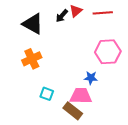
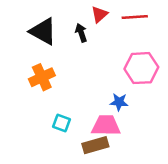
black arrow: (62, 16) -> (81, 33), moved, turned 120
brown rectangle: (73, 111) -> (95, 145), turned -54

